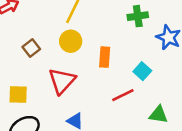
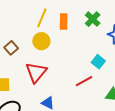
green cross: (138, 16) -> (93, 19), turned -35
orange rectangle: (105, 57) -> (64, 22), moved

